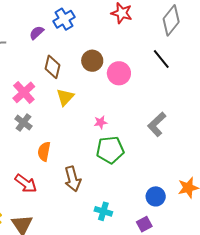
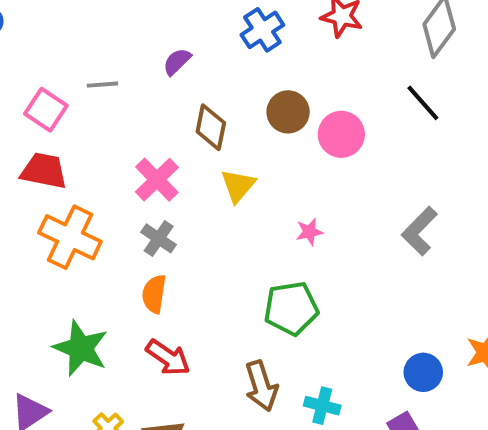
blue cross: (64, 19) -> (262, 30), moved
green pentagon: (110, 150) -> (291, 308), moved
orange semicircle: (44, 151) -> (154, 294), moved
brown arrow: (73, 179) -> (261, 386), moved

